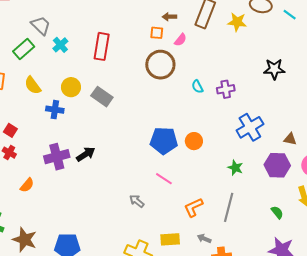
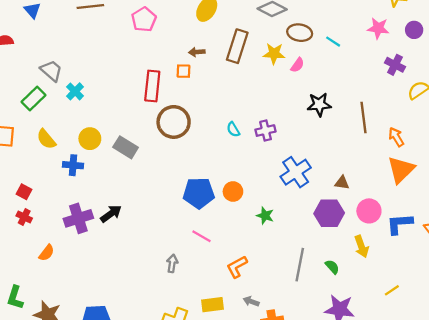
pink semicircle: (180, 40) -> (297, 65), moved
red rectangle: (102, 46) -> (152, 86), moved
brown circle: (160, 65) -> (174, 122), moved
green star: (235, 168) -> (265, 216), moved
gray arrow: (137, 201) -> (172, 263), turned 63
gray line: (229, 207) -> (300, 265), moved

